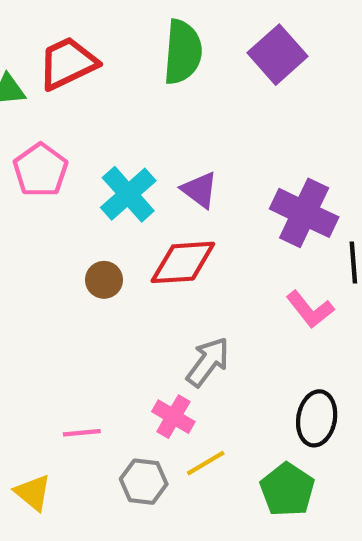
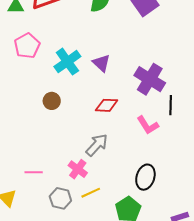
red diamond: (183, 262) -> (107, 105), moved, size x0.7

